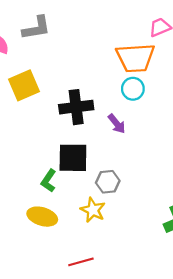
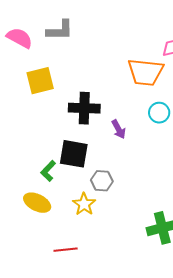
cyan circle: (133, 89) -> (159, 113), moved

